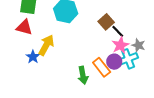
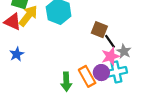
brown square: (106, 22) -> (99, 30), turned -35
yellow arrow: (46, 45) -> (28, 16), moved
gray star: (138, 45) -> (124, 51), moved

